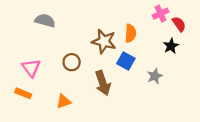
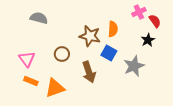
gray star: (155, 76) -> (134, 66), size x1.5
orange rectangle: (23, 93) -> (31, 81), moved
orange triangle: (64, 101) -> (55, 88), size x1.5

